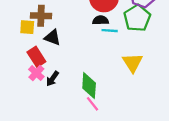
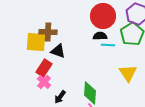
yellow square: (27, 27) -> (36, 42), size x1.5
red rectangle: (36, 57) -> (44, 68), turned 66
black arrow: (52, 79) -> (60, 97), moved

